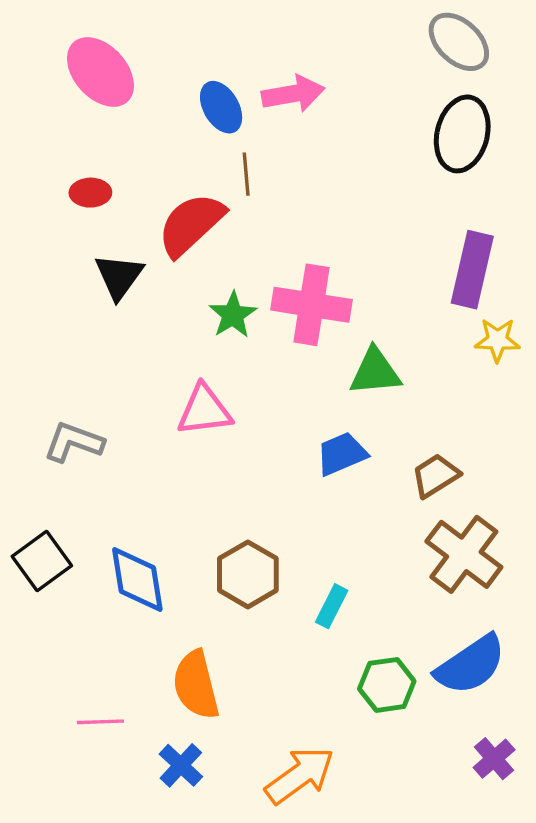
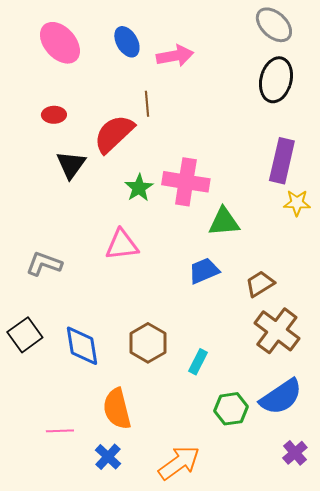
blue ellipse: (221, 107) -> (127, 42), moved

